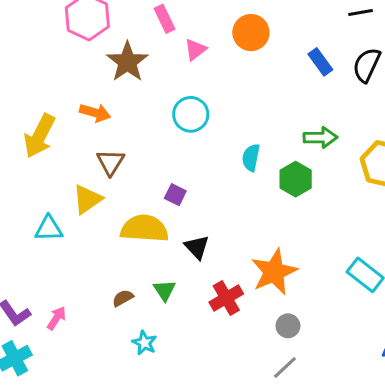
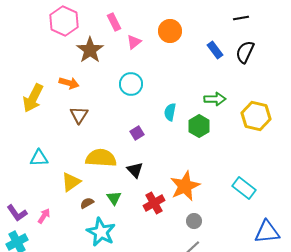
purple square: (175, 195) -> (137, 133), moved, turned 32
yellow triangle: (87, 199) -> (71, 182), moved
cyan star: (144, 343) -> (101, 232), size x1.8

